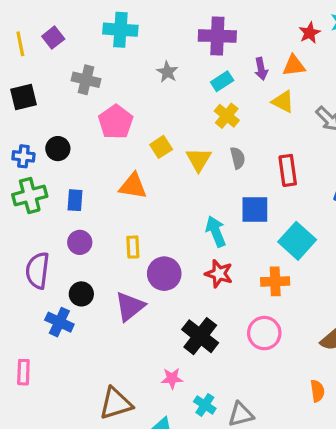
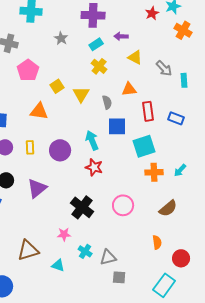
orange triangle: (294, 66) -> (129, 89), moved
purple arrow: (261, 69) -> (121, 36), turned 104
gray semicircle: (238, 158) -> (107, 102), moved
red rectangle: (288, 170) -> (148, 111), moved
cyan square: (297, 241) -> (144, 146), turned 30
yellow rectangle: (133, 247) -> (30, 147), moved
purple circle: (164, 274) -> (60, 150), moved
orange cross: (275, 281) -> (154, 172), moved

